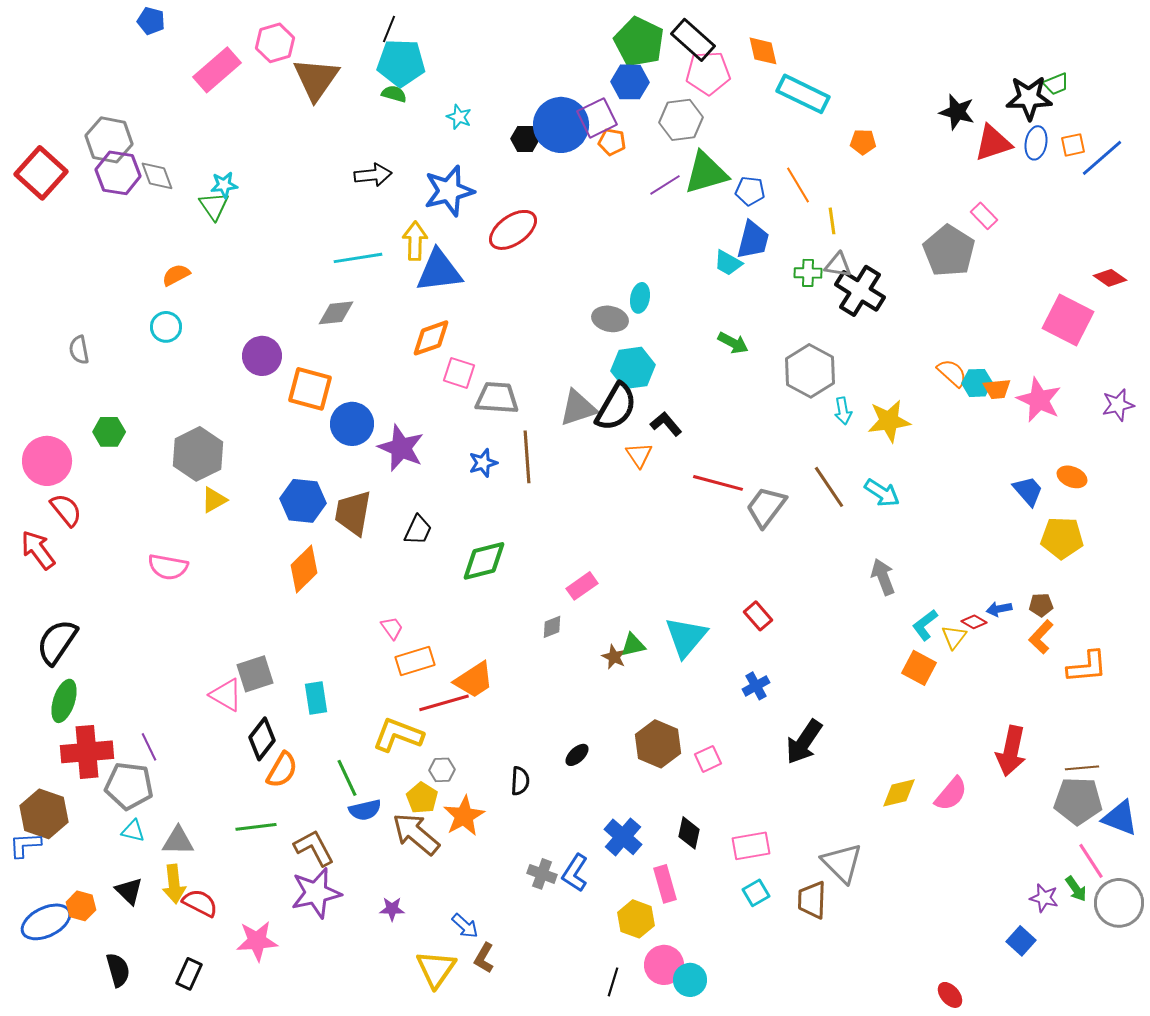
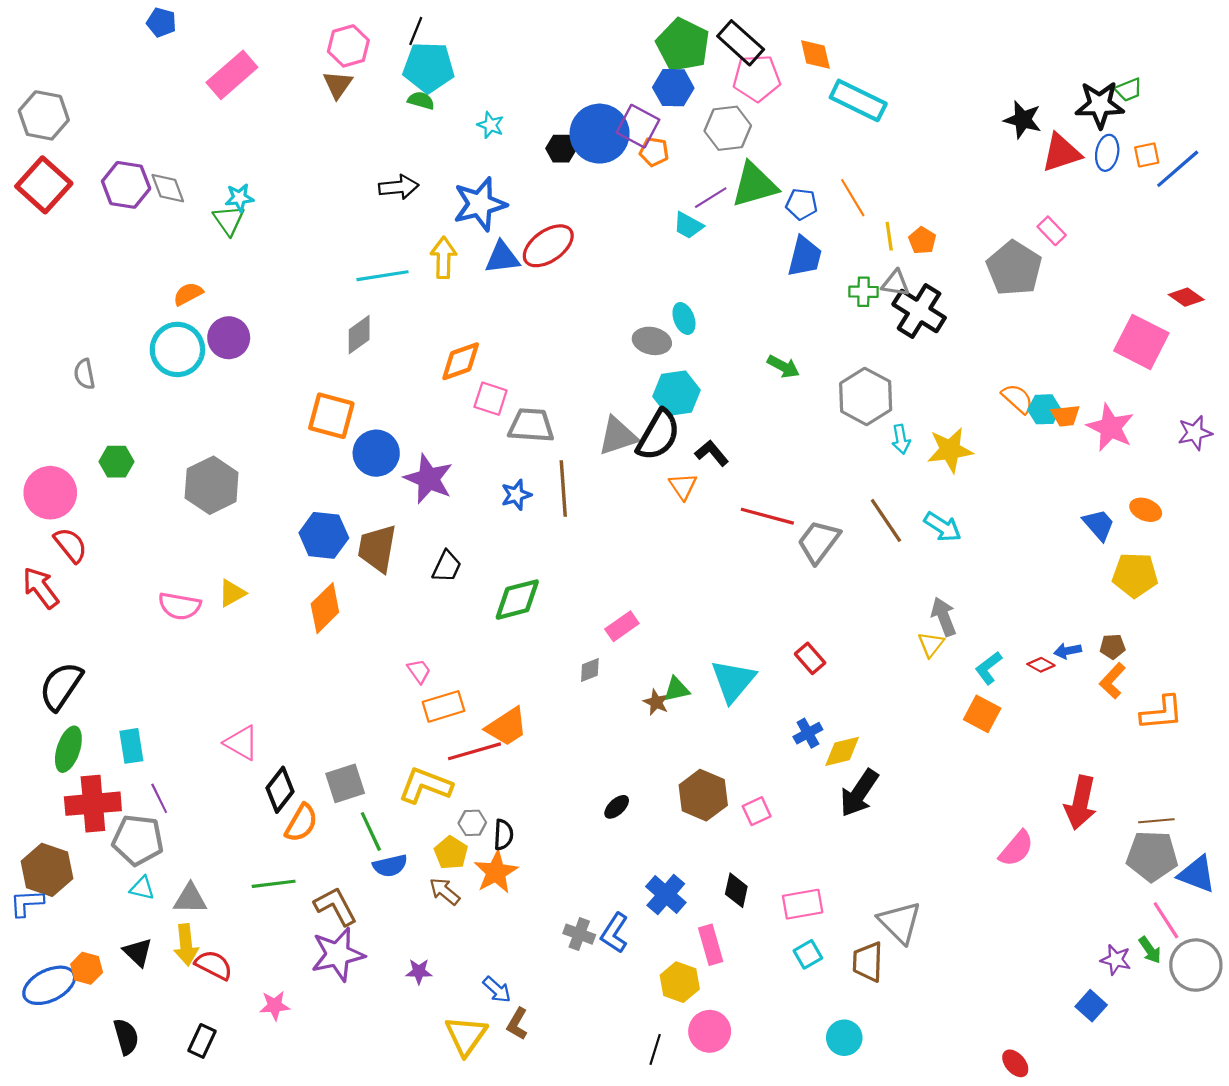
pink hexagon: (275, 43) -> (348, 46), moved
brown triangle: (316, 79) -> (338, 84), size x0.6
purple square: (597, 118) -> (638, 126), turned -36
gray hexagon: (109, 140) -> (44, 115), moved
orange pentagon: (863, 142) -> (922, 240), moved, turned 30
cyan trapezoid: (728, 263) -> (688, 225), moved
blue triangle: (439, 271) -> (502, 258), moved, size x0.7
cyan ellipse: (640, 298) -> (684, 318), turned -32
gray diamond: (336, 313) -> (359, 335), turned -30
cyan circle: (166, 327) -> (177, 349), size x1.6
purple circle: (262, 356) -> (229, 338), moved
yellow triangle: (214, 500) -> (232, 593), moved
yellow triangle: (954, 637) -> (931, 644), moved
gray square: (255, 674) -> (345, 783), moved
cyan rectangle: (316, 698) -> (131, 746), moved
black semicircle: (520, 781) -> (503, 835), moved
yellow diamond: (899, 793) -> (842, 751), moved
brown arrow: (416, 834) -> (445, 891), size x0.6
pink star: (257, 941) -> (275, 1006), size x0.7
cyan circle: (690, 980) -> (844, 1038), moved

